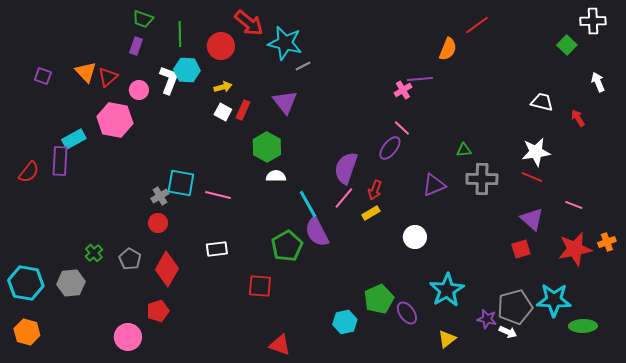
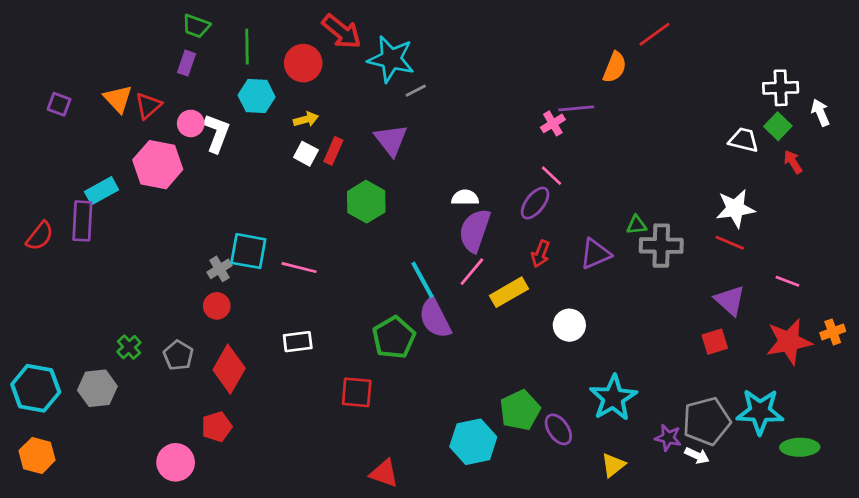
white cross: (593, 21) -> (781, 88), moved
green square: (567, 45) -> (778, 126), moved
white L-shape: (169, 80) -> (217, 133), moved
green triangle: (464, 150) -> (637, 225), moved
white semicircle: (276, 176) -> (465, 198), moved
red arrow: (375, 190) -> (541, 254), moved
yellow rectangle: (371, 213) -> (509, 292), size x1.5
cyan hexagon: (345, 322) -> (473, 442), size x1.4

